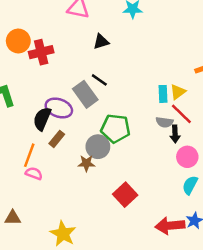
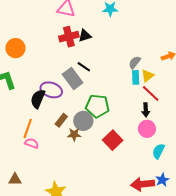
orange circle: (18, 41) -> (15, 48), moved
red cross: (41, 52) -> (69, 37), moved
gray semicircle: (165, 122) -> (135, 62), moved, turned 120
brown rectangle: (57, 139) -> (61, 120), moved
pink circle: (187, 157) -> (147, 129), moved
red square: (125, 195) -> (113, 140), moved

